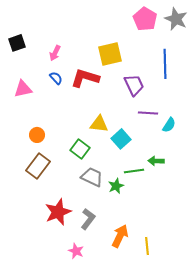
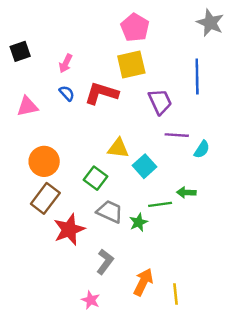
pink pentagon: (145, 19) -> (135, 27), moved
orange circle: (37, 135) -> (44, 161), size x1.6
red star: (58, 212) -> (69, 229), moved

